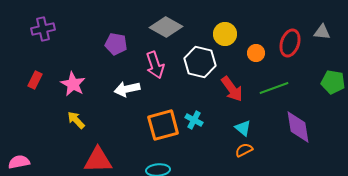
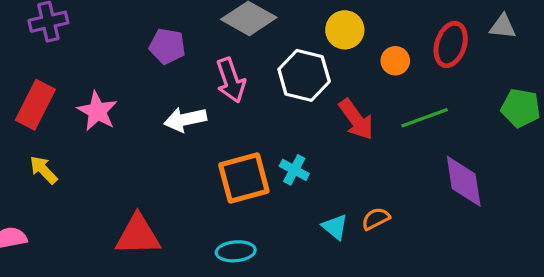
red rectangle: (35, 80) -> (35, 105), size x1.6
yellow arrow: (76, 120) -> (44, 170), moved
cyan triangle: (243, 128) -> (335, 227), moved

